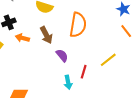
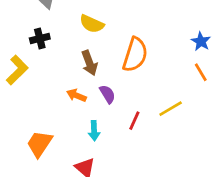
orange arrow: (22, 38) -> (76, 95), moved
cyan arrow: (68, 82) -> (94, 131), moved

